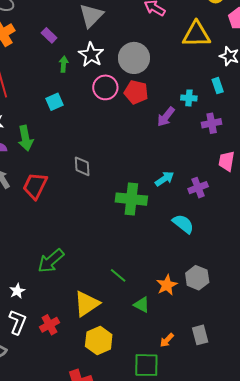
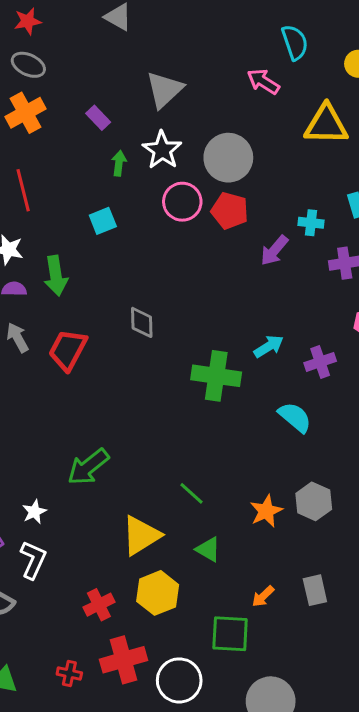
green triangle: (142, 305) -> (208, 549), moved
red cross: (49, 325) -> (99, 605), moved

